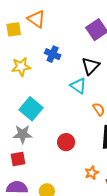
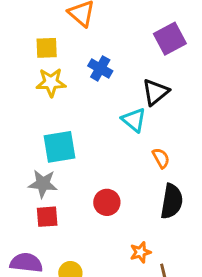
yellow square: (14, 29) -> (47, 48), moved
cyan square: (31, 109) -> (60, 147), turned 35
red square: (18, 159) -> (47, 217), moved

